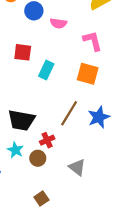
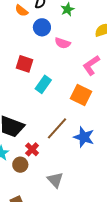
pink L-shape: (93, 41) -> (91, 65), turned -120
blue star: (99, 117) -> (84, 137), turned 30
red cross: (47, 140) -> (32, 149), turned -32

